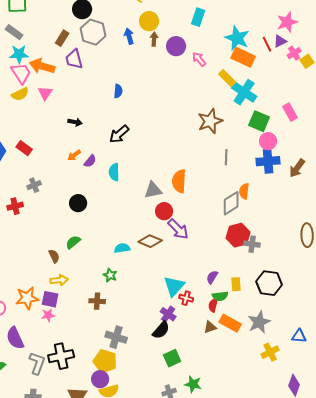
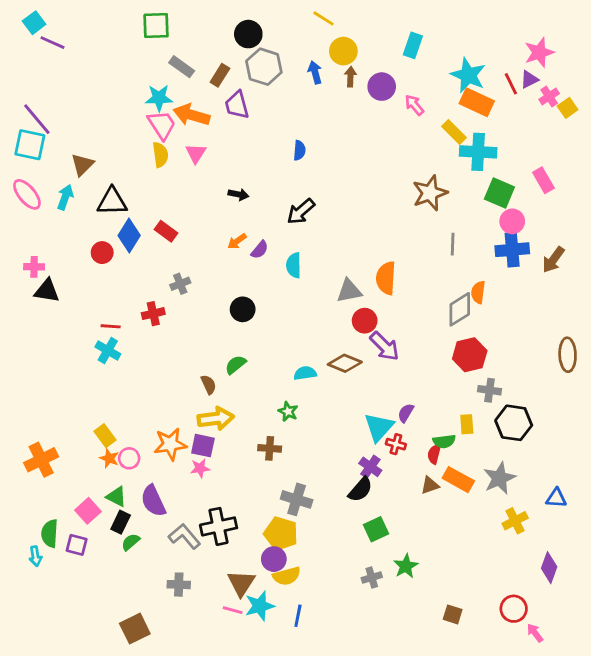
gray rectangle: (14, 32) -> (182, 67), moved
cyan cross: (244, 92) -> (478, 152), turned -30
yellow semicircle: (20, 94) -> (160, 155), turned -72
gray cross: (252, 244) -> (490, 390), moved
purple semicircle: (212, 277) -> (406, 413), moved
yellow arrow: (59, 280) -> (216, 419), size x1.4
gray L-shape: (37, 363) -> (184, 536), turned -60
green star: (193, 384) -> (406, 566), turned 30

